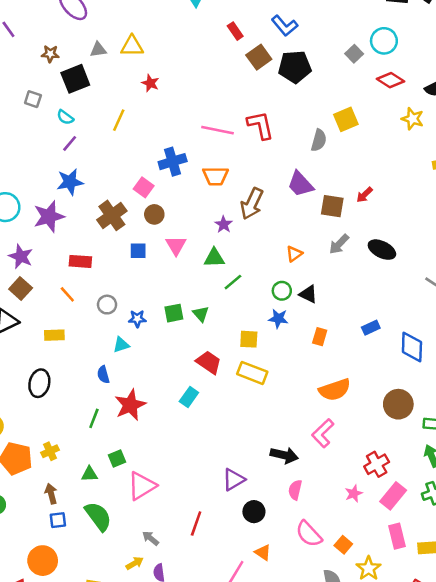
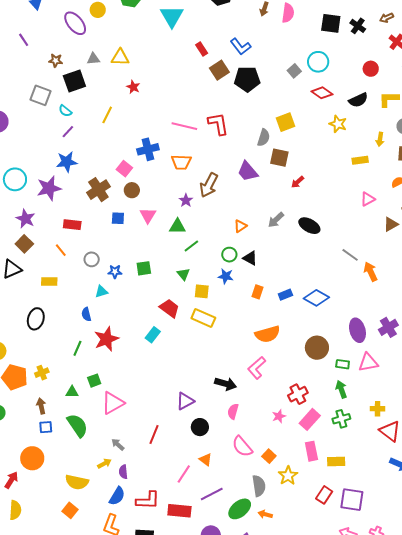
gray square: (33, 99) -> (40, 95), size x1.5
brown square: (332, 206) -> (279, 158), moved
green triangle: (201, 314) -> (183, 274), moved
blue rectangle: (371, 328) -> (285, 295), moved
blue diamond: (412, 347) -> (316, 298), moved, turned -65

